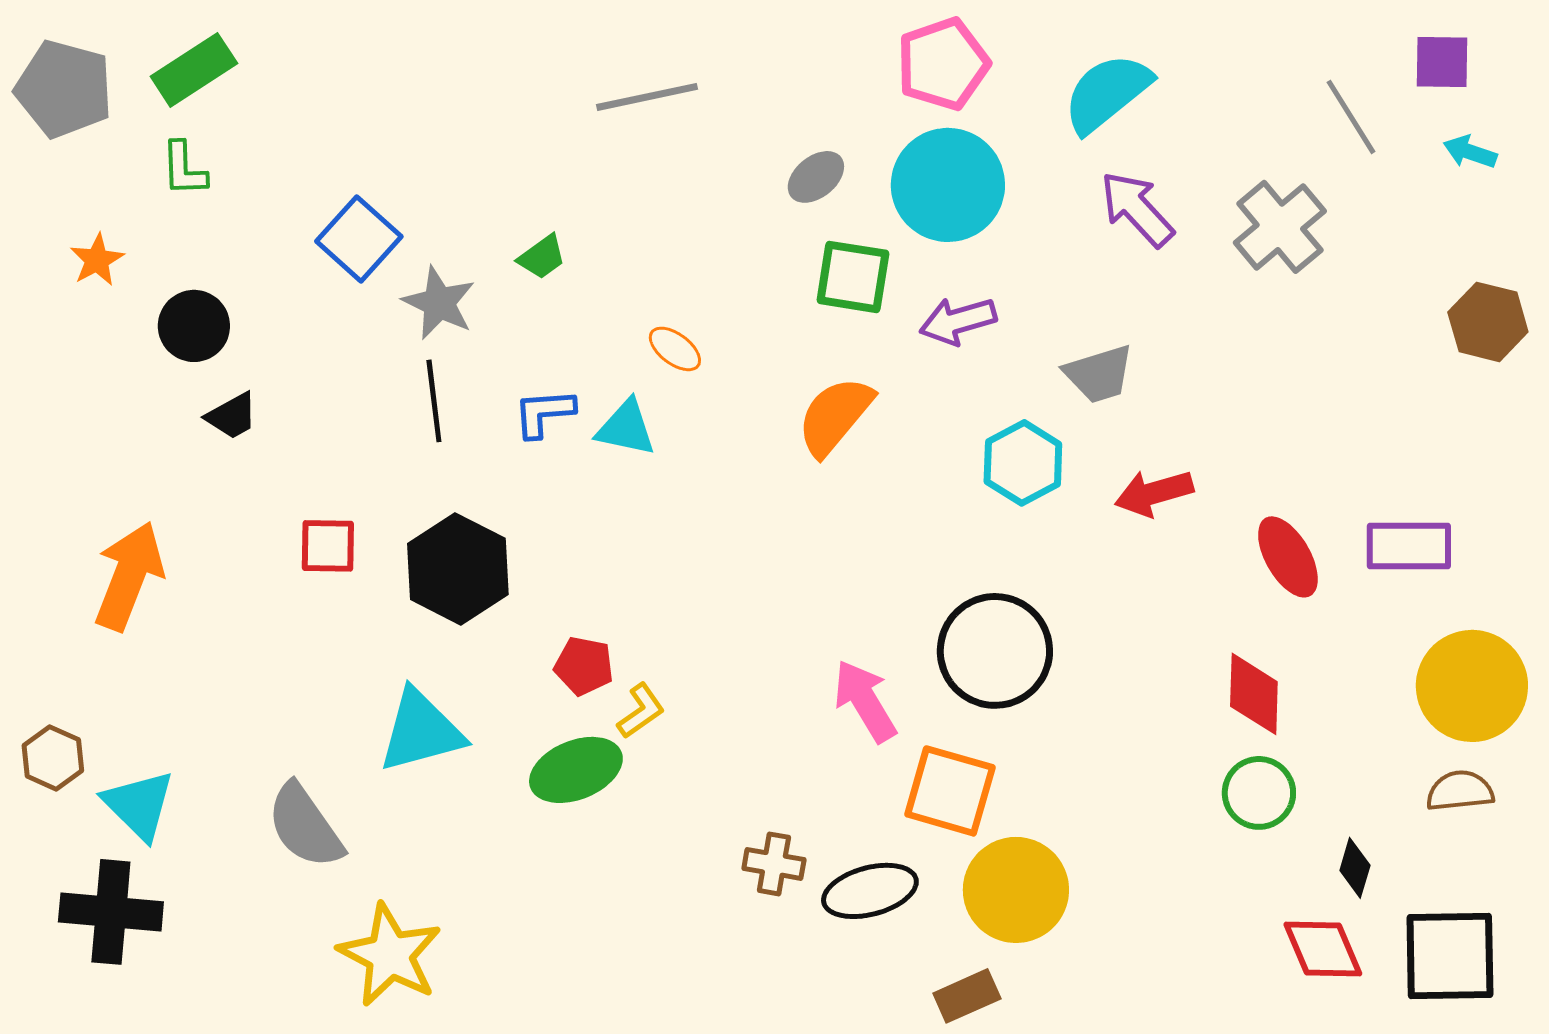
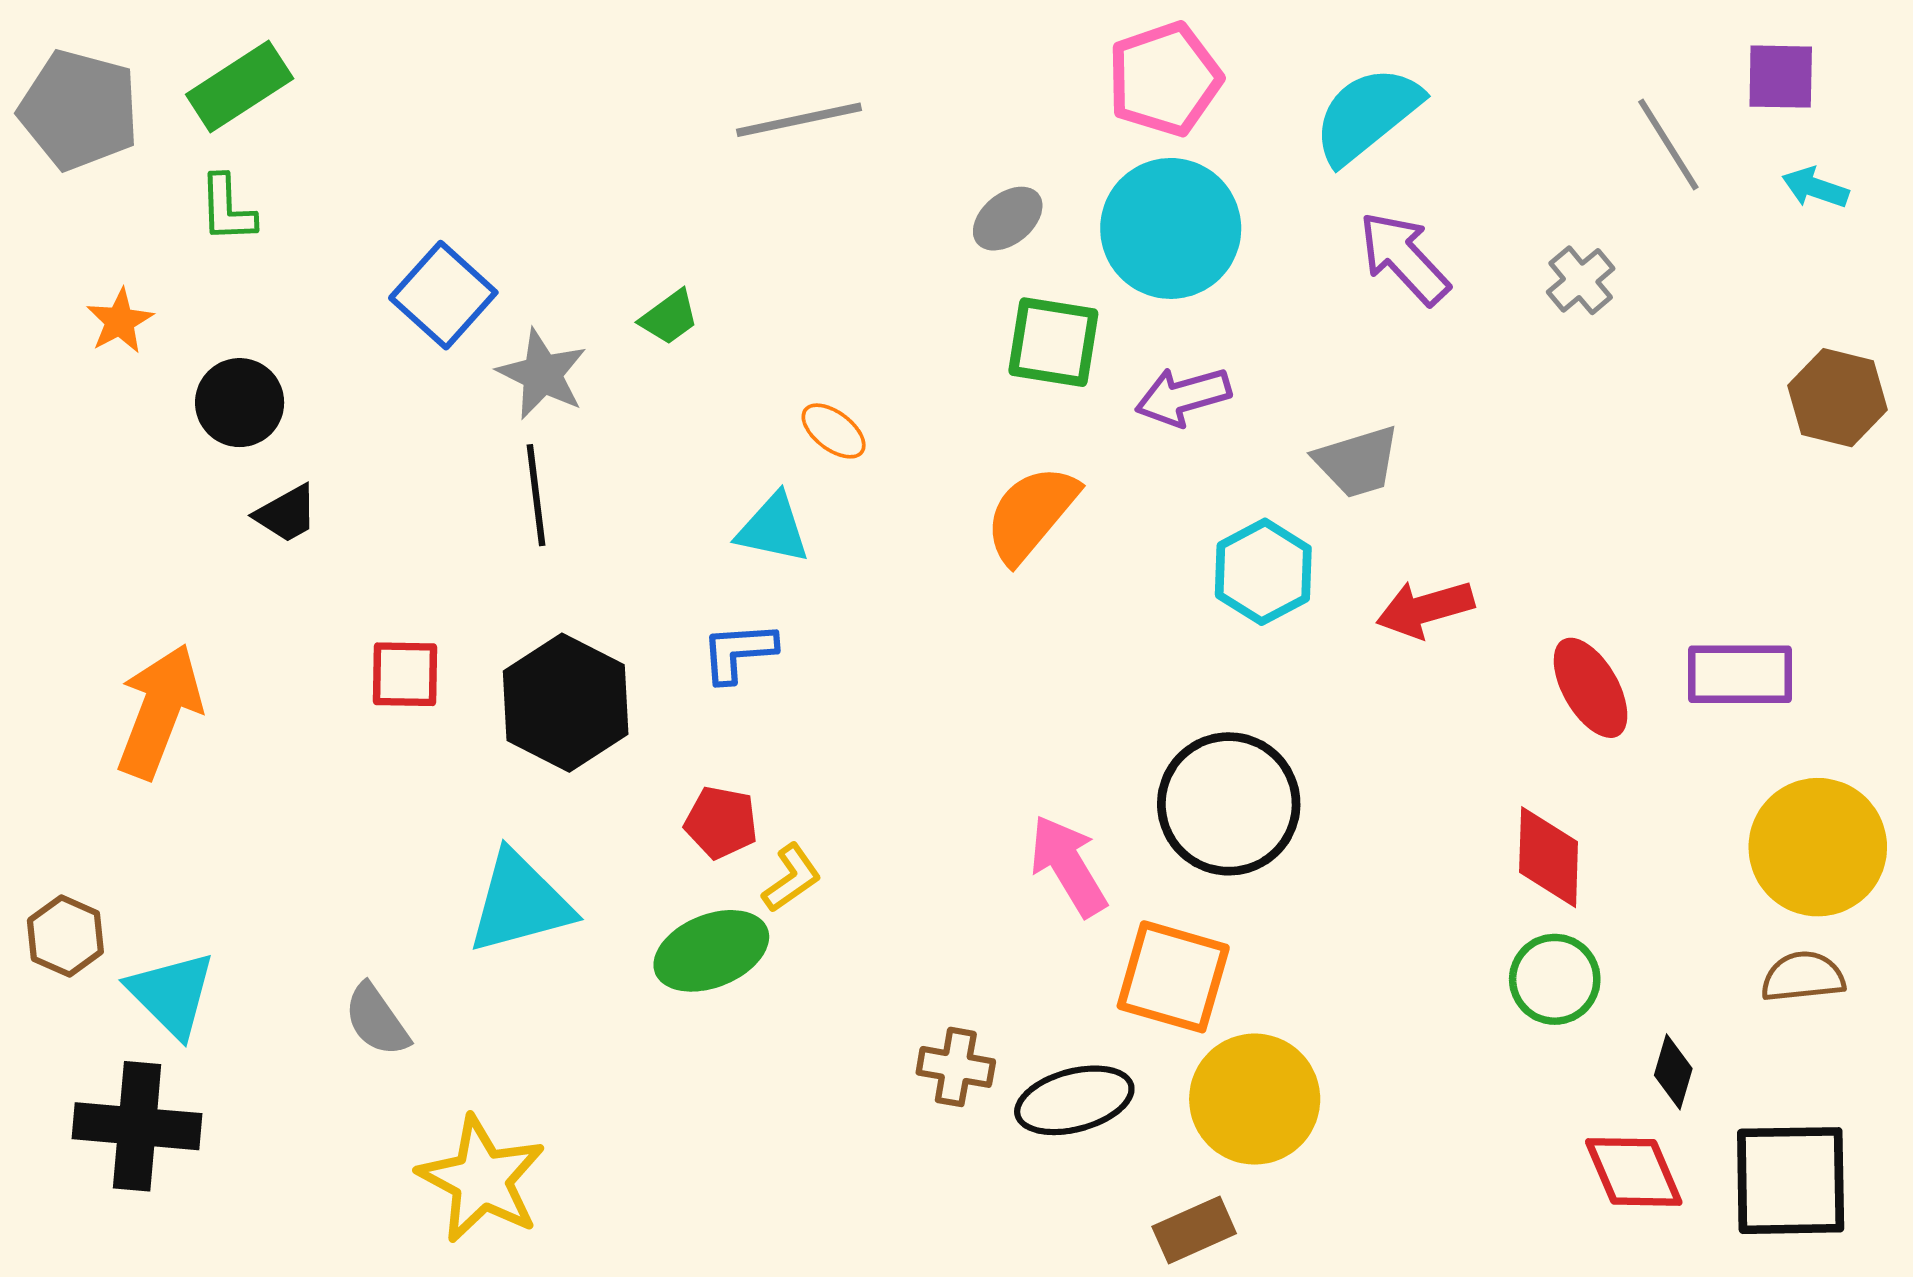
gray cross: (1280, 227) -> (1581, 280), size x0.6
blue L-shape: (544, 413) -> (738, 652), moved
gray semicircle: (305, 826) -> (377, 1020), size x0.7

